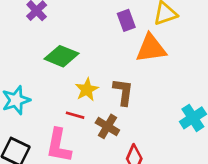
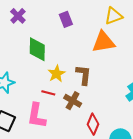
purple rectangle: (126, 20) -> (66, 19), moved
green diamond: (62, 56) -> (37, 49), turned 70

